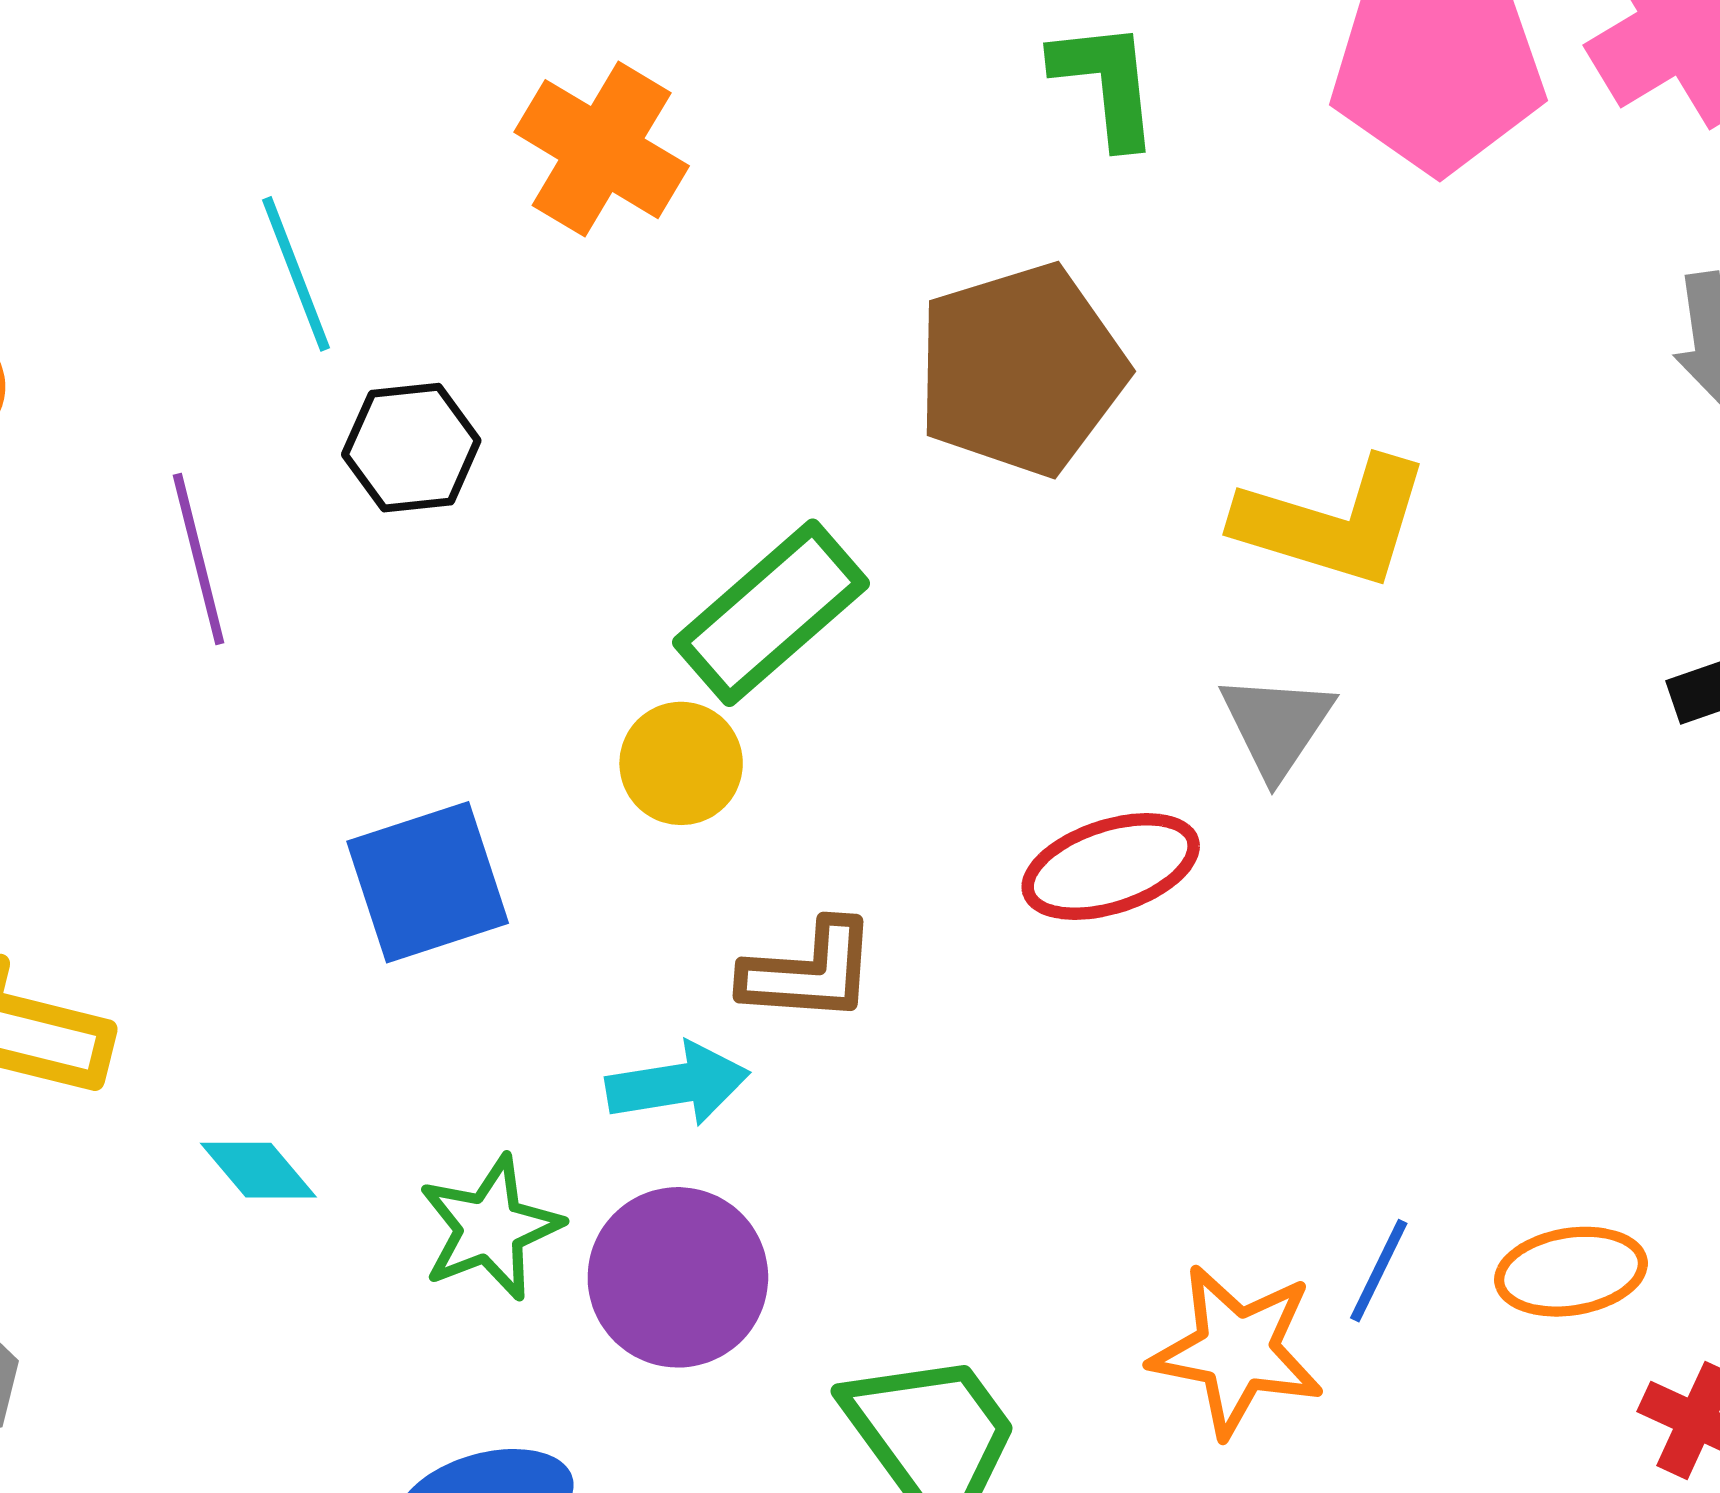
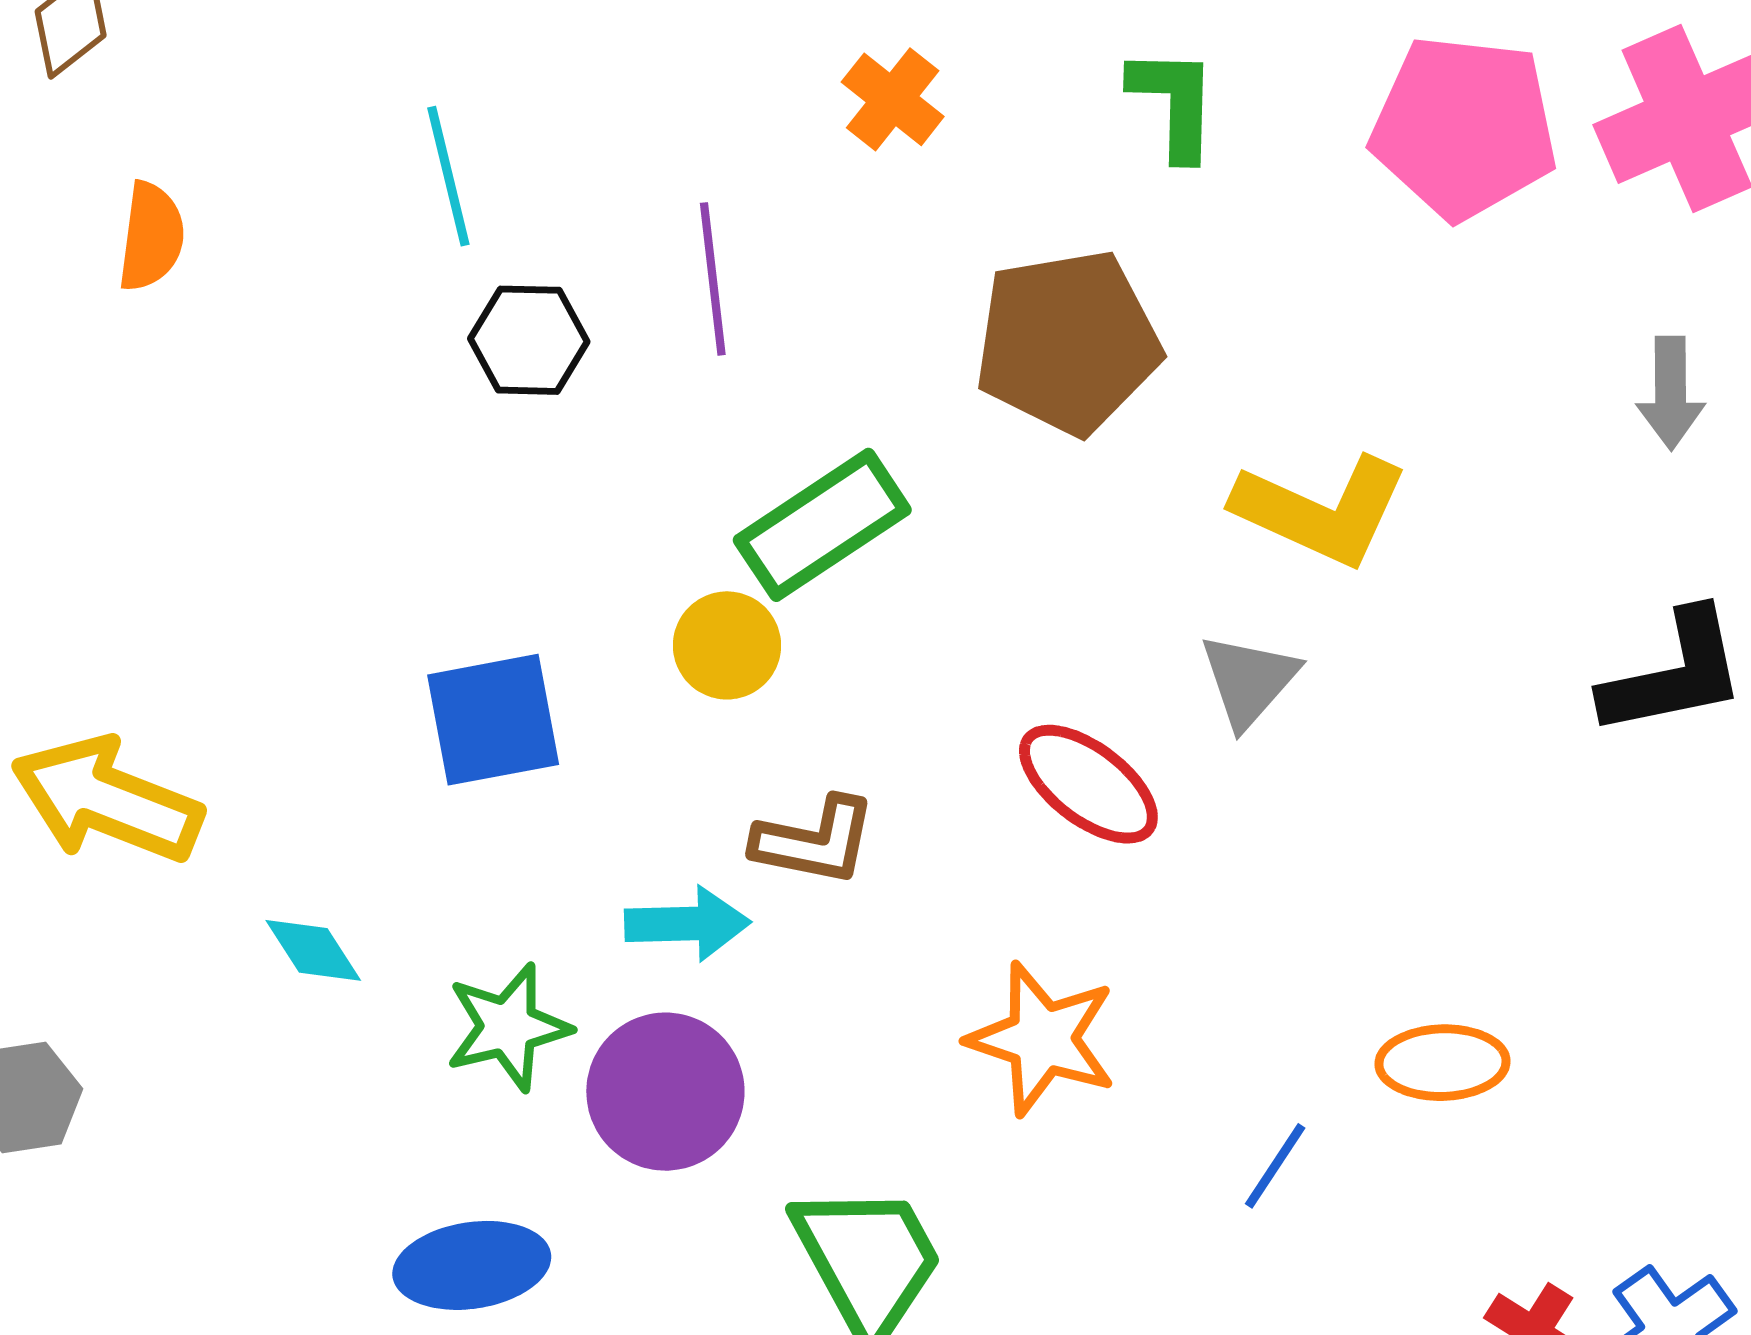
orange cross: (602, 149) -> (893, 99), moved, size x0.7
purple line: (199, 559) -> (713, 279), moved
red ellipse: (1111, 867) -> (1088, 784), turned 48
orange ellipse: (1571, 1272) -> (1443, 1063), moved
orange star: (1237, 1351) -> (1042, 1039), moved

